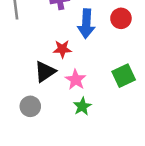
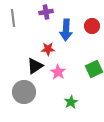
gray circle: (30, 106) -> (24, 92), size x1.5
green star: (82, 106) -> (71, 102), moved

